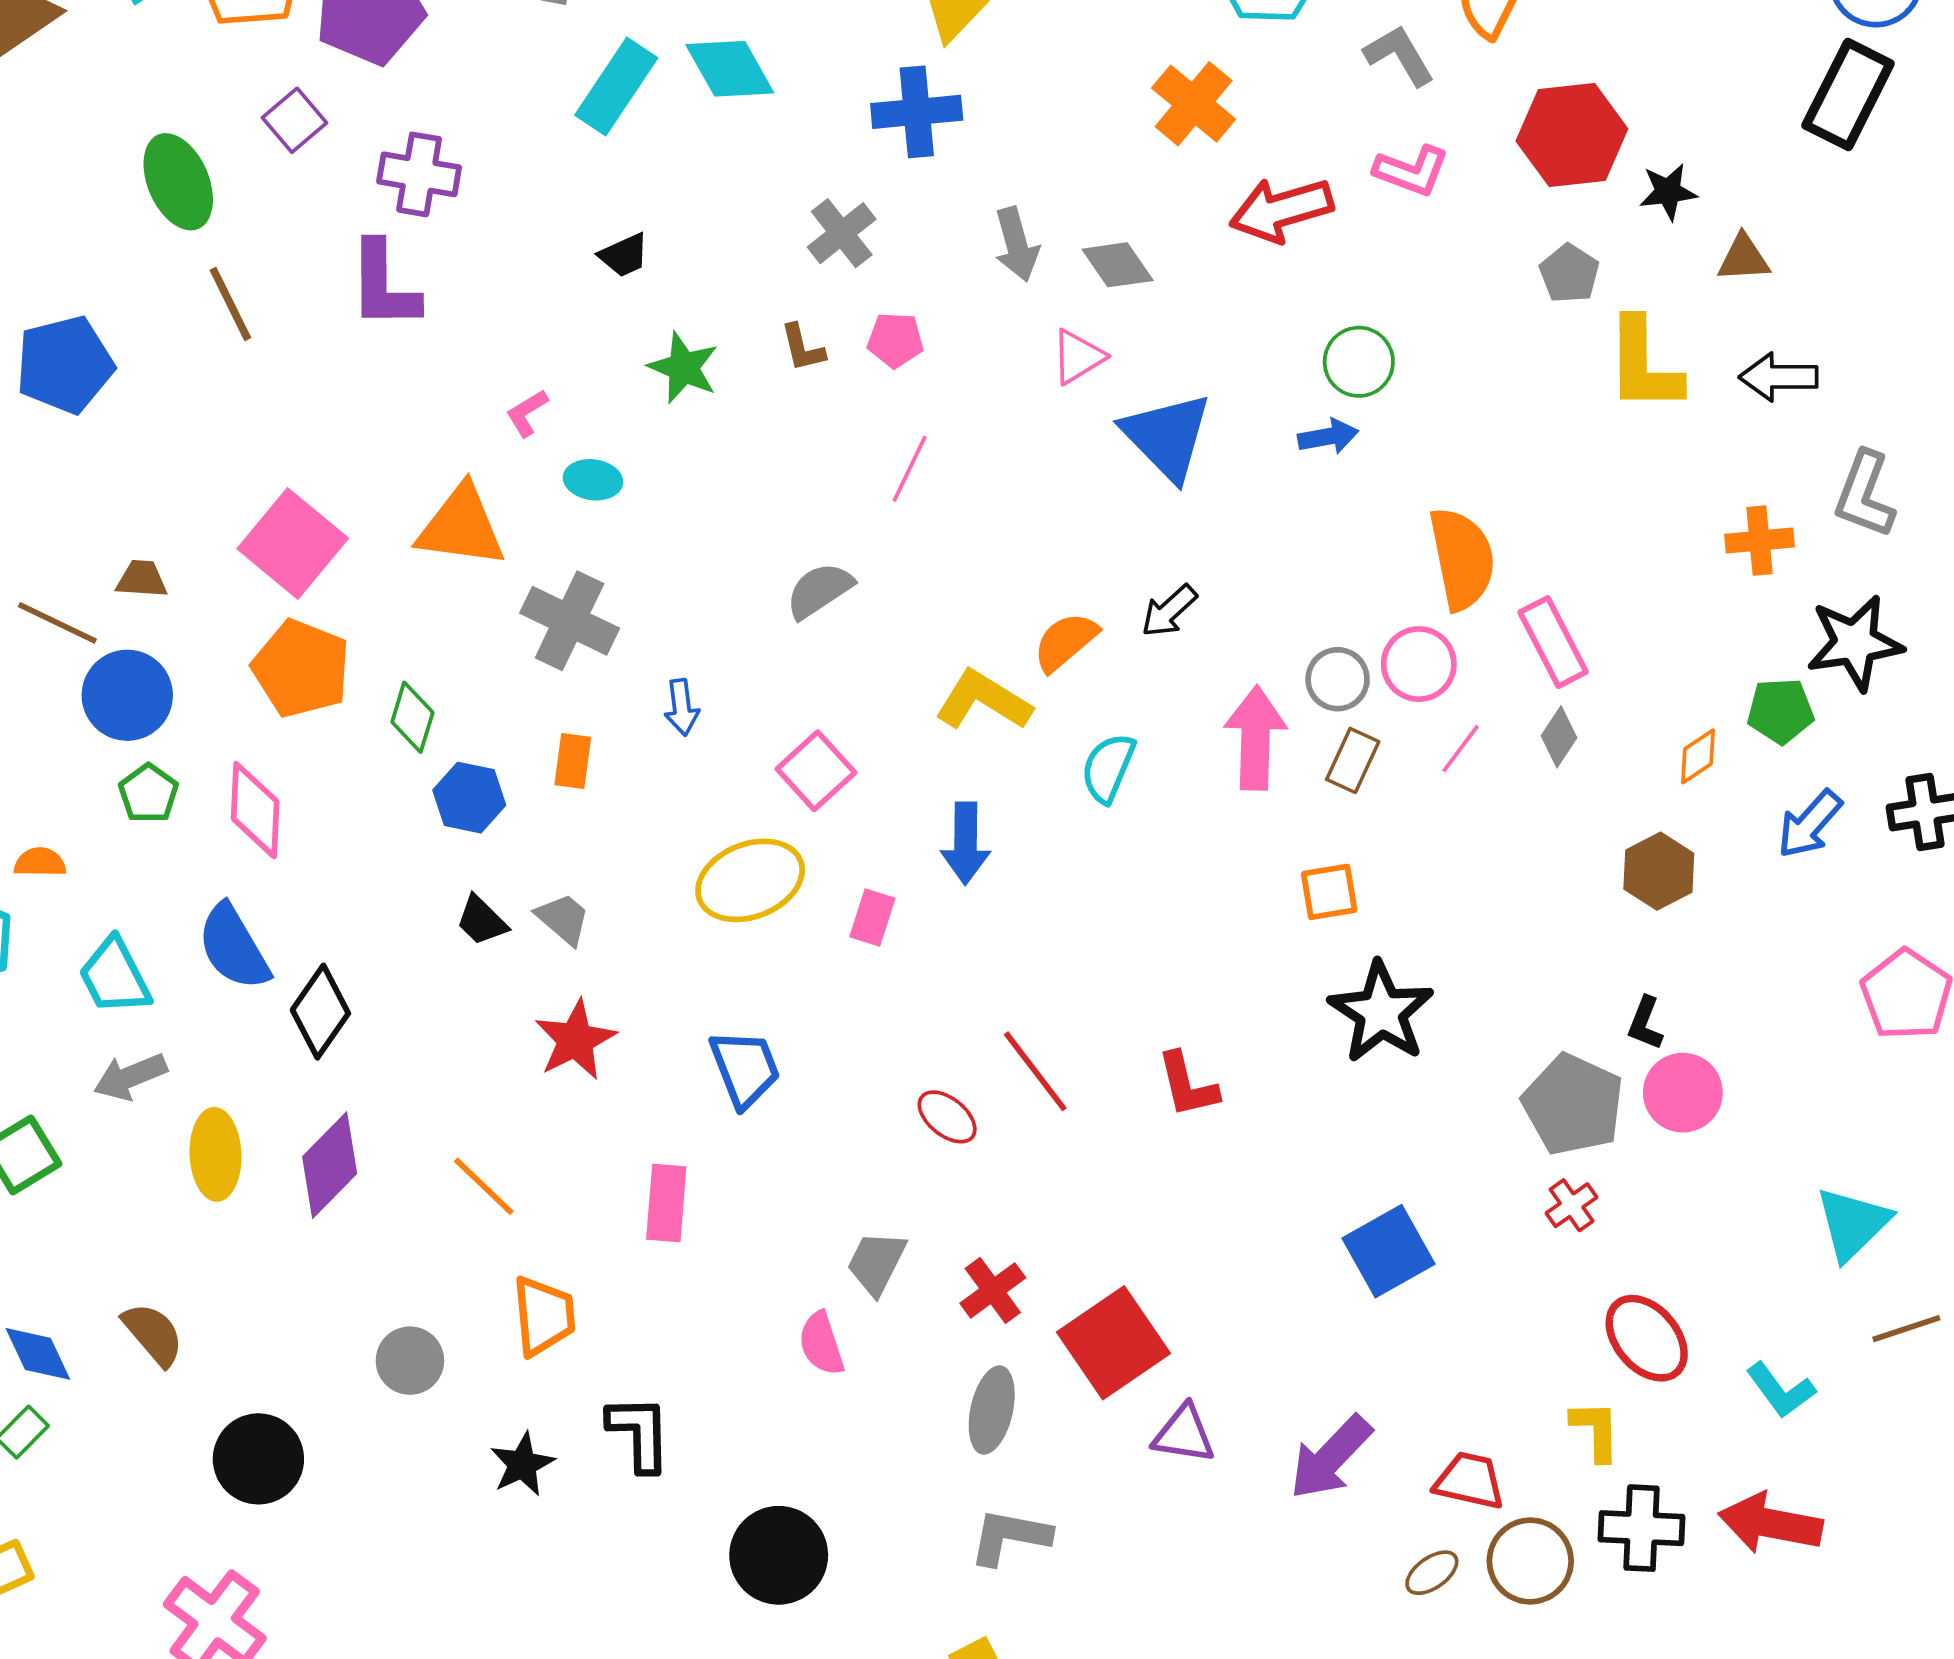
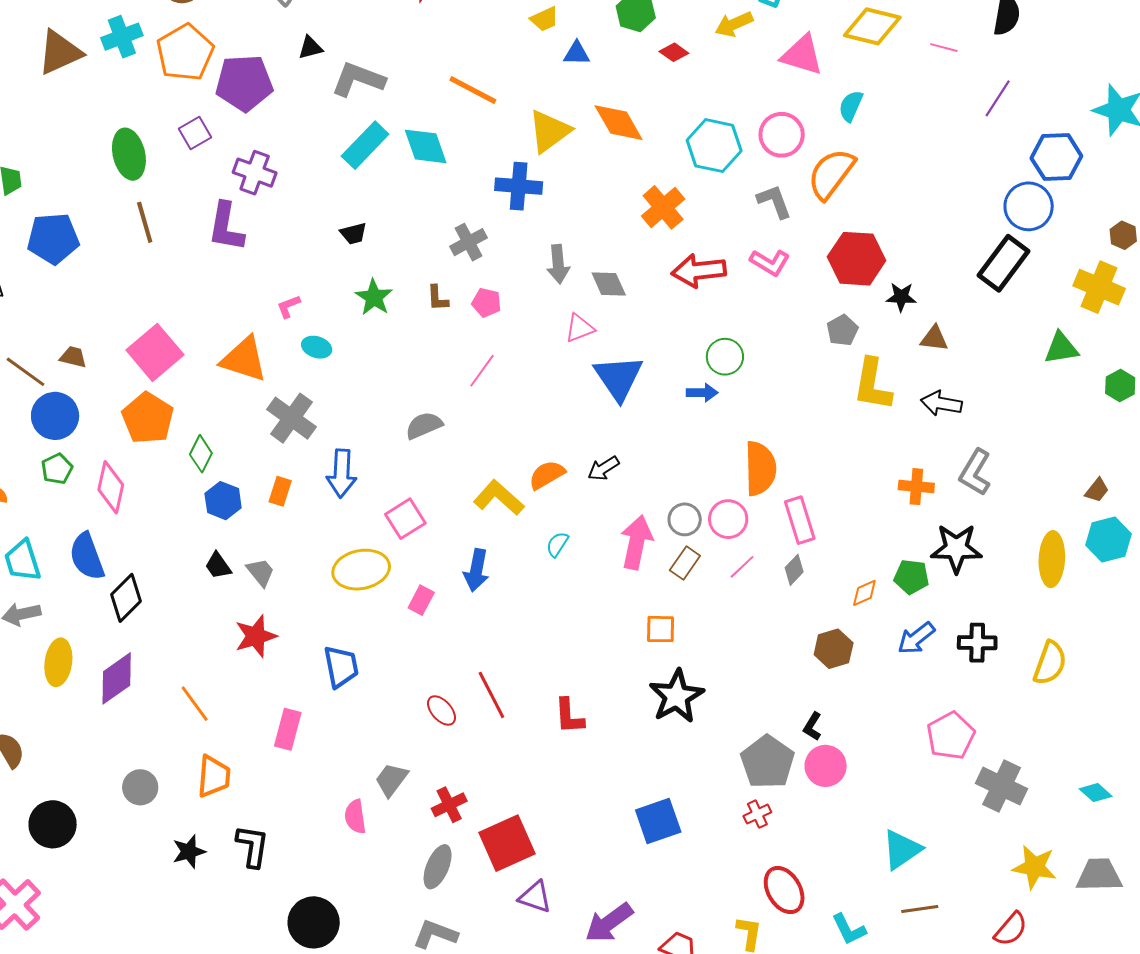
blue arrow: (682, 707) -> (342, 473), size x1.6
cyan semicircle: (1108, 768) -> (557, 544), size x0.7

